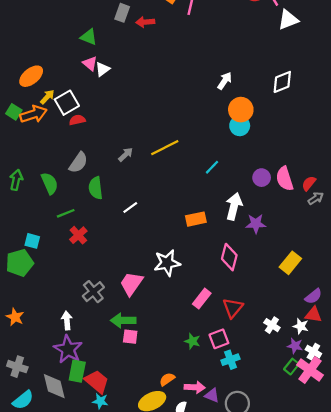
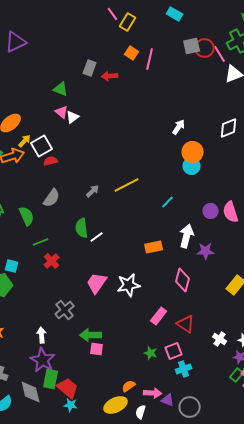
green semicircle: (96, 188) -> (82, 228), moved
pink trapezoid: (131, 284) -> (97, 283), moved
red triangle: (233, 308) -> (186, 324), turned -36

